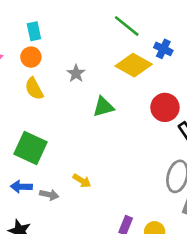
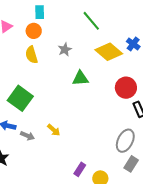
green line: (127, 26) -> (91, 21), moved

